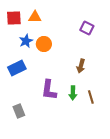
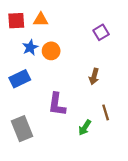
purple square: (87, 28) -> (101, 32), turned 32
green arrow: (73, 93) -> (85, 128), moved, turned 32
gray rectangle: (19, 111) -> (22, 129), size x1.5

